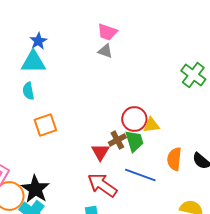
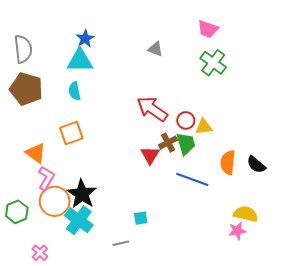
pink trapezoid: (107, 32) -> (208, 29), moved
green cross: (193, 75) -> (213, 63), moved
red circle: (134, 119) -> (186, 120), size x0.7
orange square: (45, 125) -> (71, 133), moved
red arrow: (102, 185) -> (152, 109), moved

